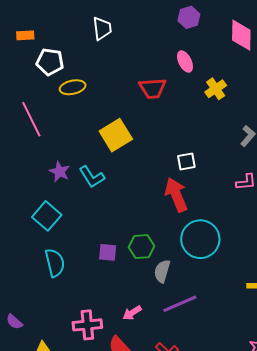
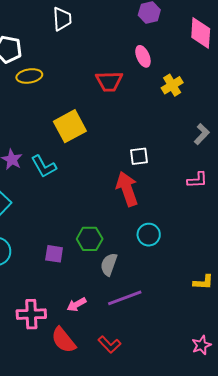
cyan circle: (200, 239) -> (149, 235), size x0.6
purple square: (108, 252) -> (54, 254), moved

